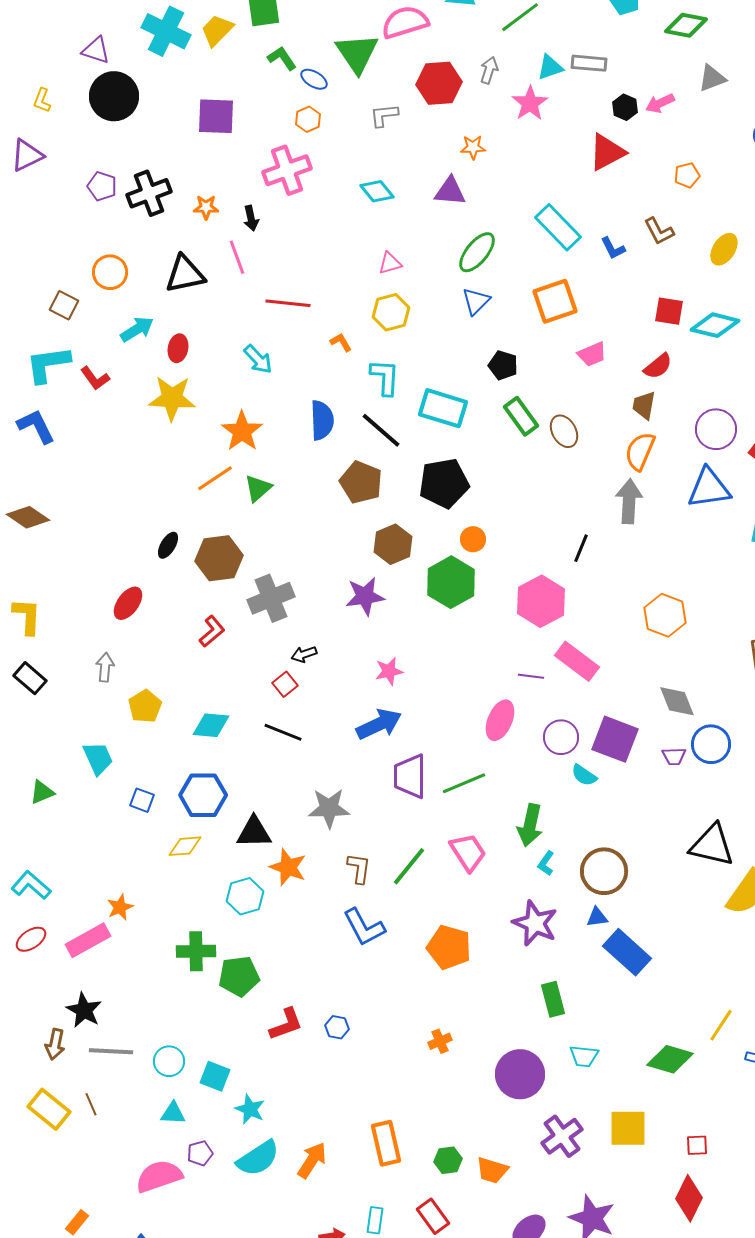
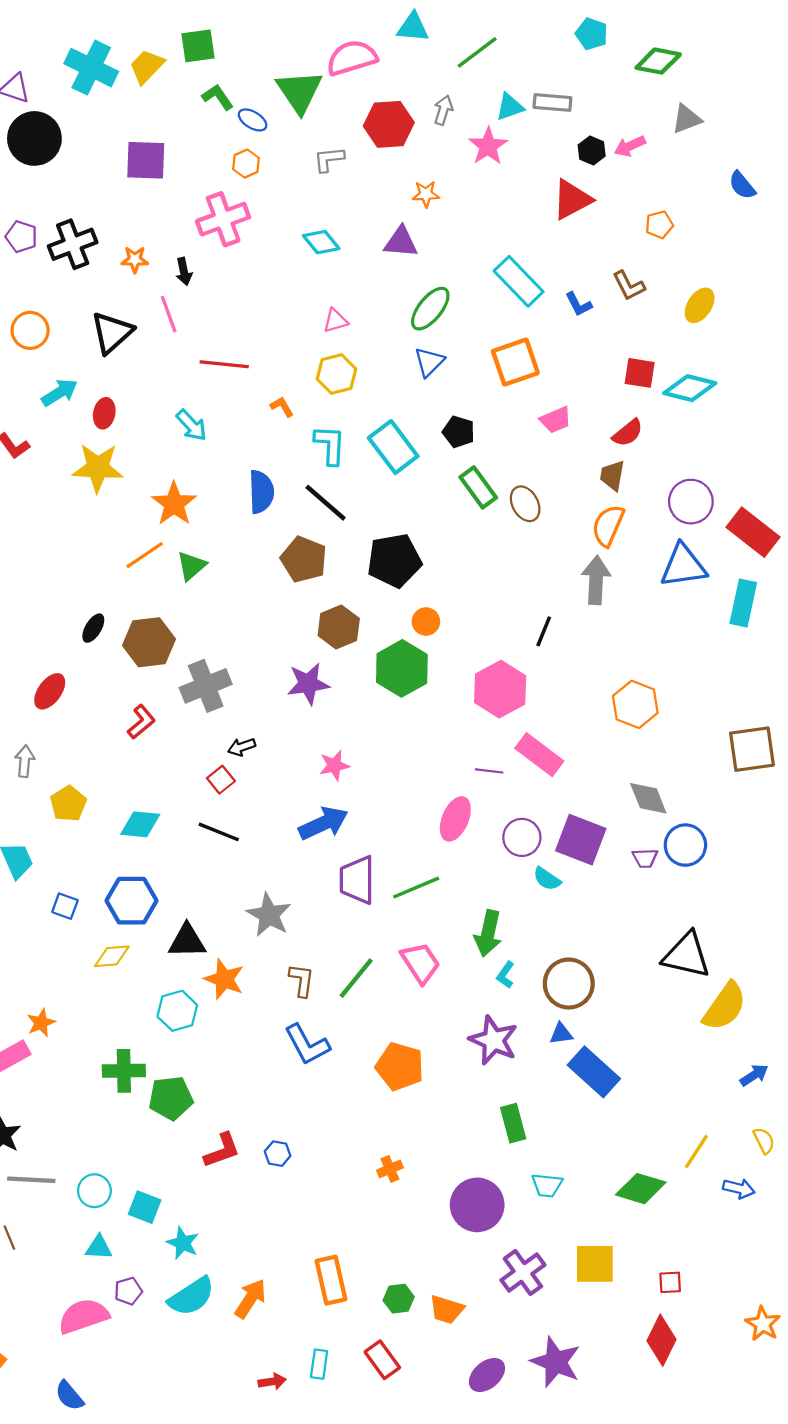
black triangle: (185, 274) -> (112, 333), turned -30
cyan rectangle: (443, 408) -> (393, 447), moved, turned 36
gray star: (329, 808) -> (269, 915), turned 30

